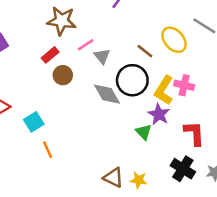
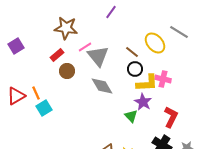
gray triangle: (102, 56) -> (98, 56), size x1.6
black circle: (132, 80) -> (135, 69), moved, size x0.6
yellow L-shape: (164, 90) -> (147, 83), turned -125
red L-shape: (194, 133) -> (171, 117), turned 30
orange line: (48, 150) -> (36, 93), moved

